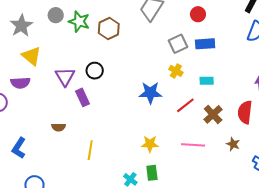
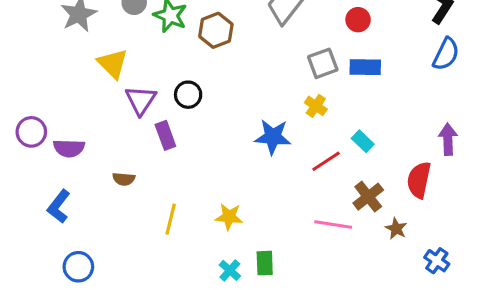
yellow triangle: (31, 56) -> (113, 64), moved
cyan rectangle: (207, 81) -> (363, 141), moved, turned 40
purple semicircle: (20, 83) -> (69, 148), moved
brown cross: (213, 114) -> (368, 197), moved
yellow star: (150, 144) -> (229, 217), moved

